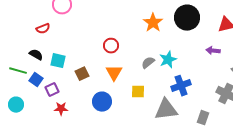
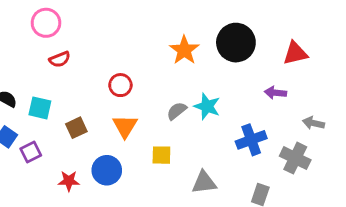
red semicircle: (43, 29) -> (60, 59), moved
cyan star: (168, 60) -> (207, 106), turned -30
blue cross: (181, 86) -> (251, 140), moved
red star: (61, 109) -> (69, 181), moved
gray triangle: (166, 110) -> (204, 182), size x0.7

